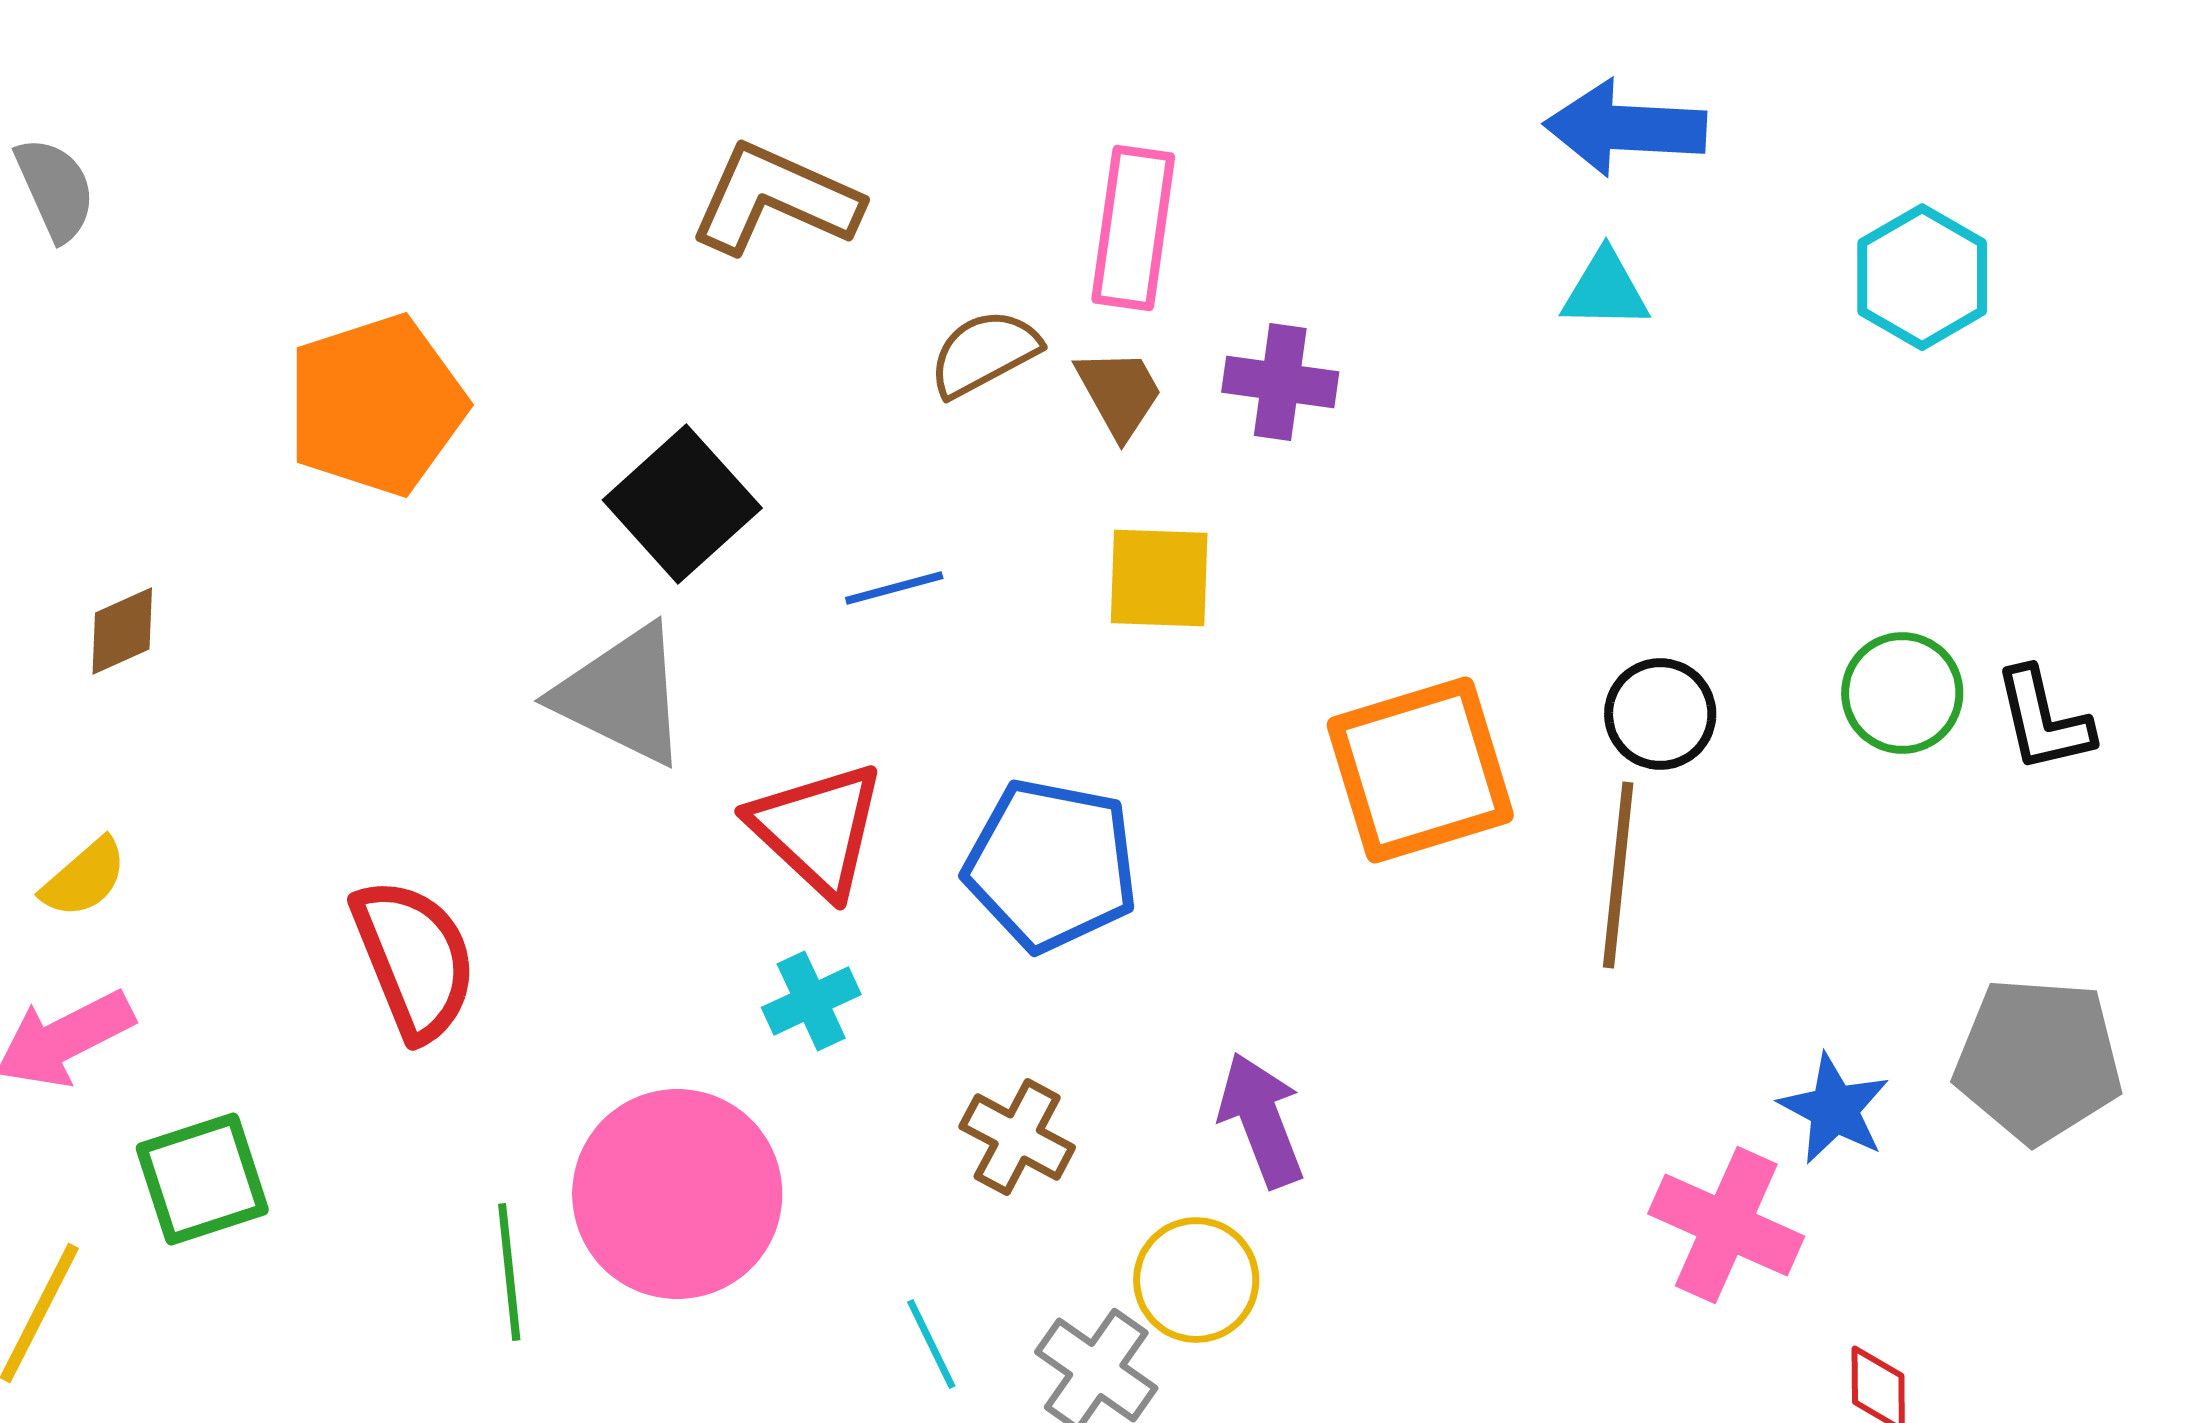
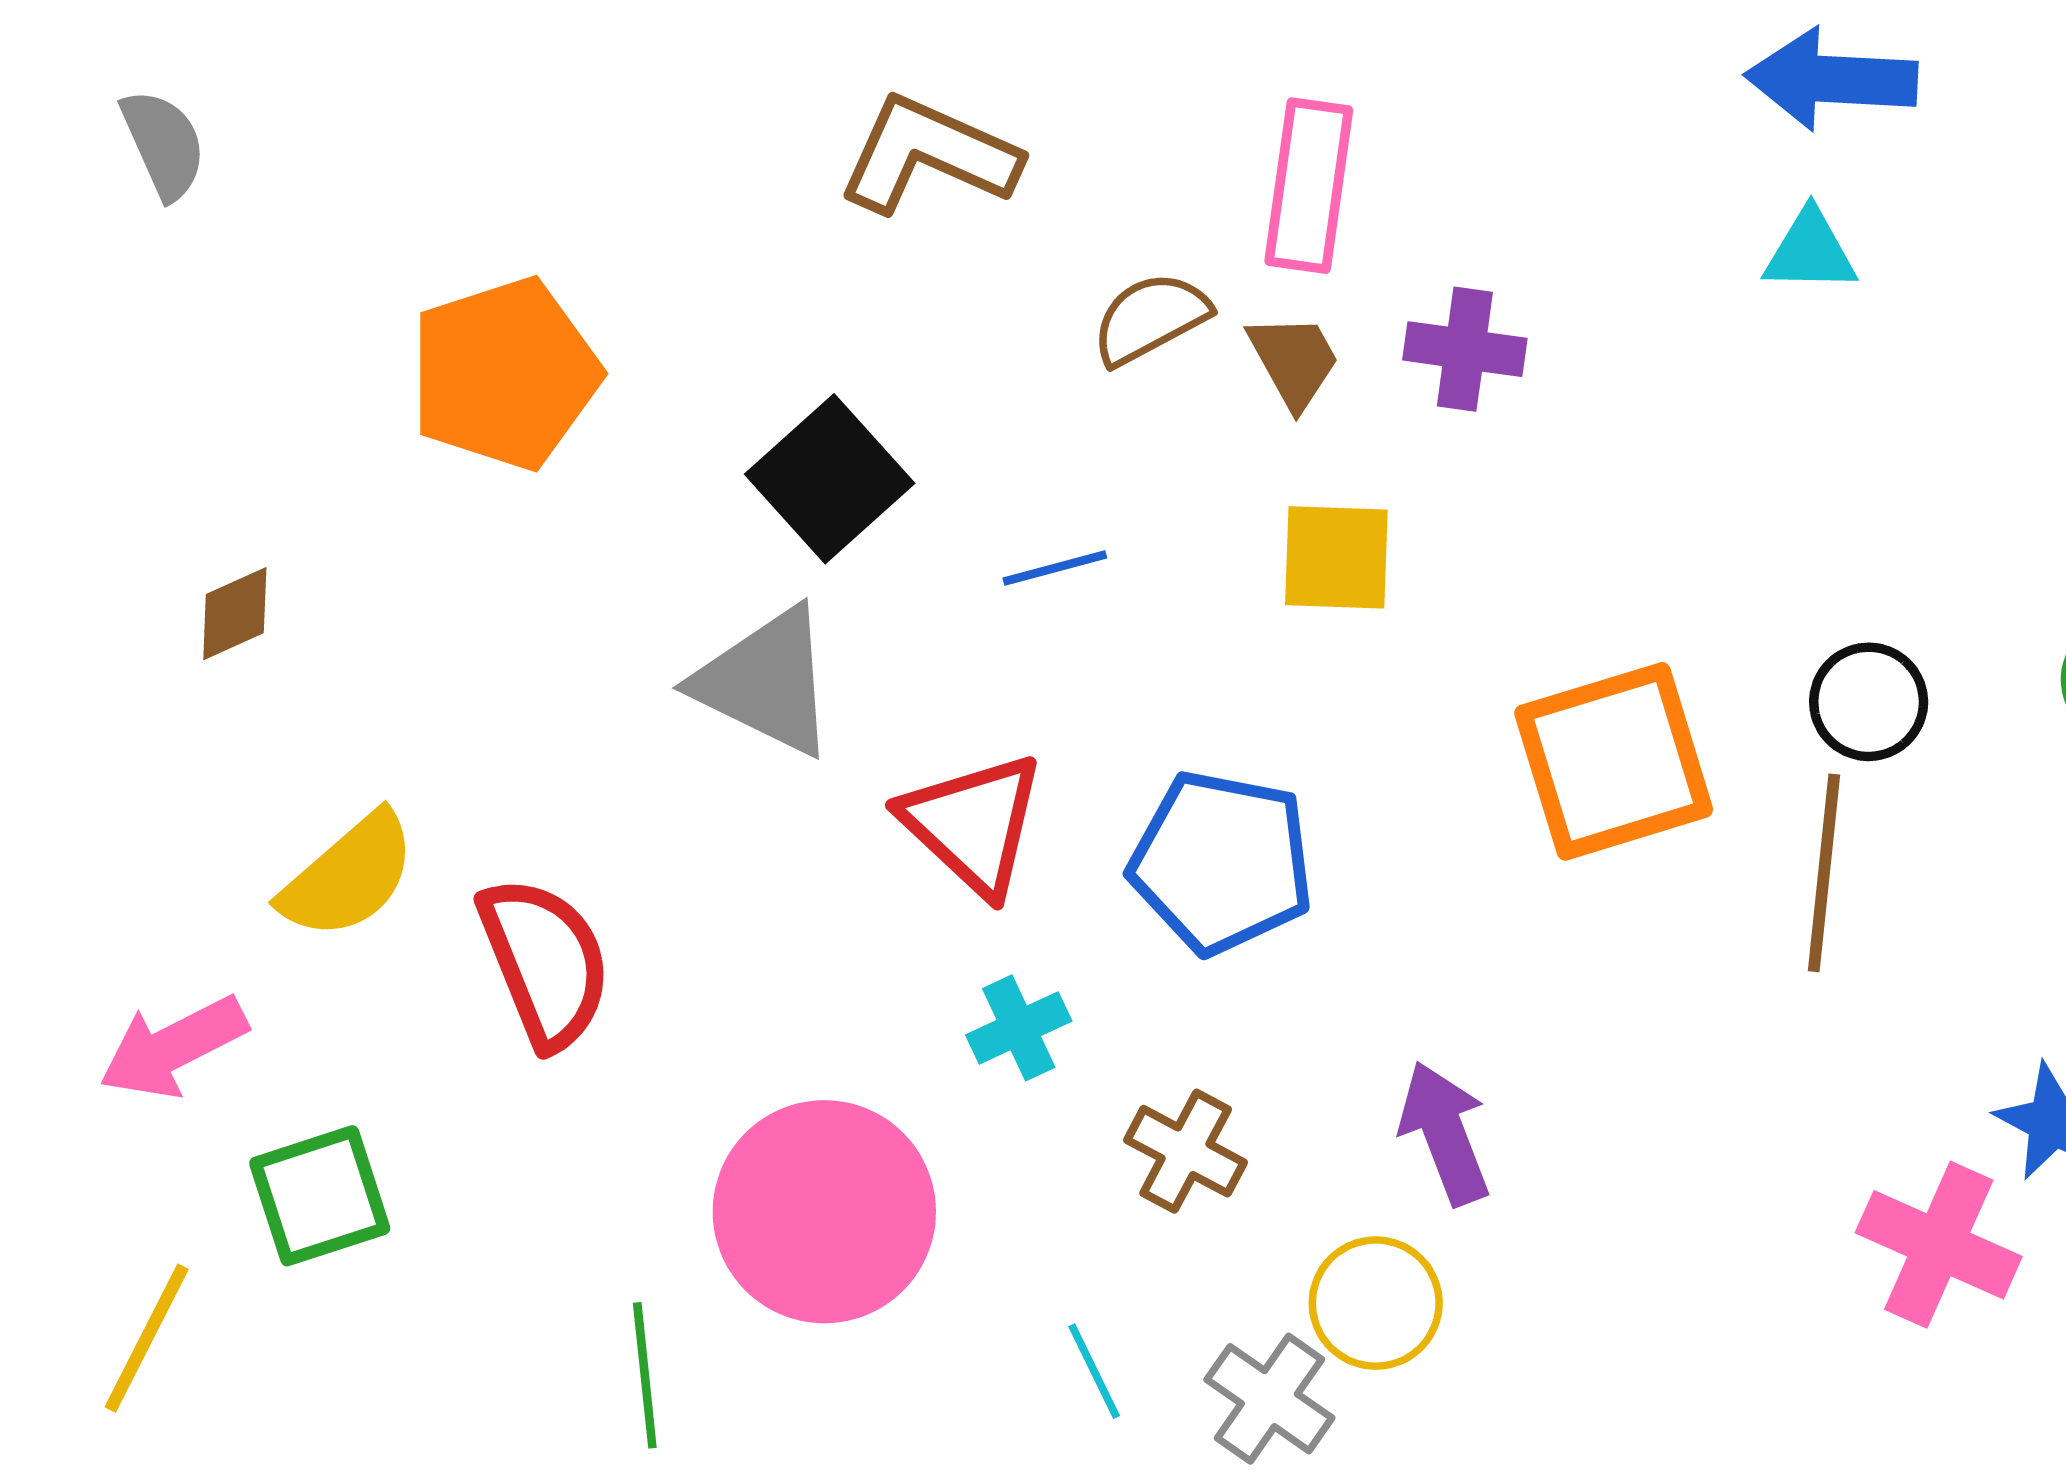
yellow semicircle: (84, 878) -> (348, 876), moved, size x1.5
cyan cross: (811, 1001) -> (1019, 1028), moved
green line: (509, 1272) -> (645, 1375), moved

